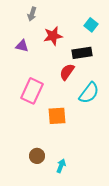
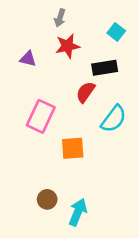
gray arrow: (32, 14) -> (60, 18), moved
cyan arrow: (61, 166) -> (78, 212), size x1.5

